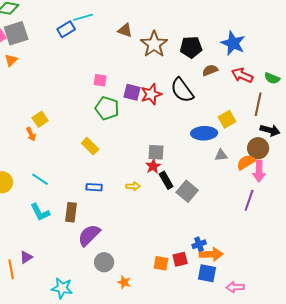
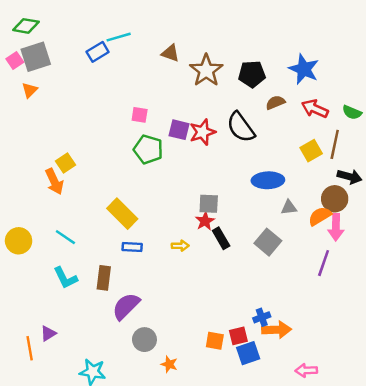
yellow square: (227, 119) -> (311, 151), moved
orange arrow: (31, 134) -> (54, 182), size x1.5
yellow rectangle: (90, 146) -> (122, 214), moved, size x1.4
gray square: (187, 191) -> (268, 242), moved
blue square: (207, 273) -> (248, 353), moved, turned -30

